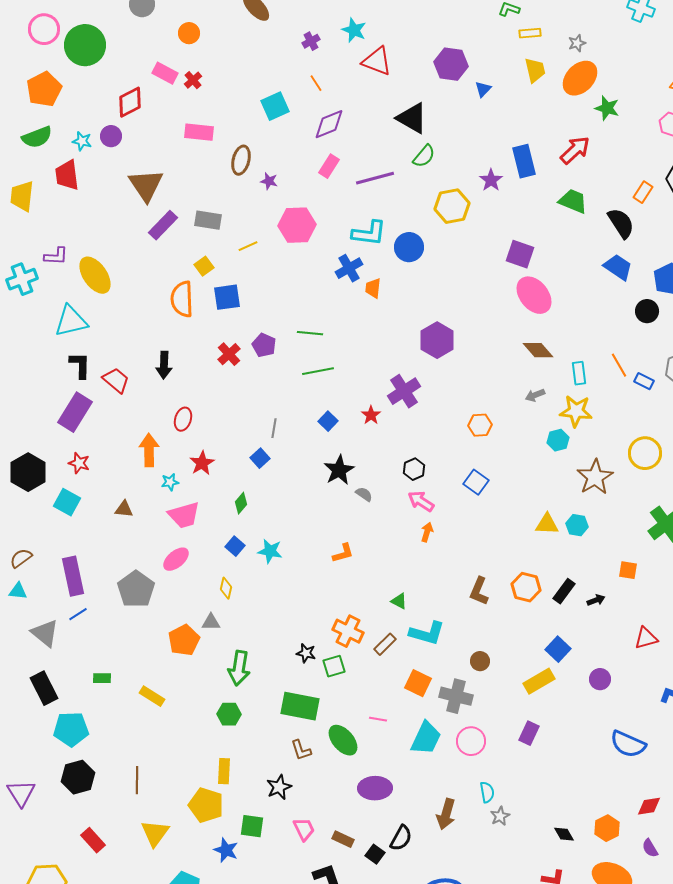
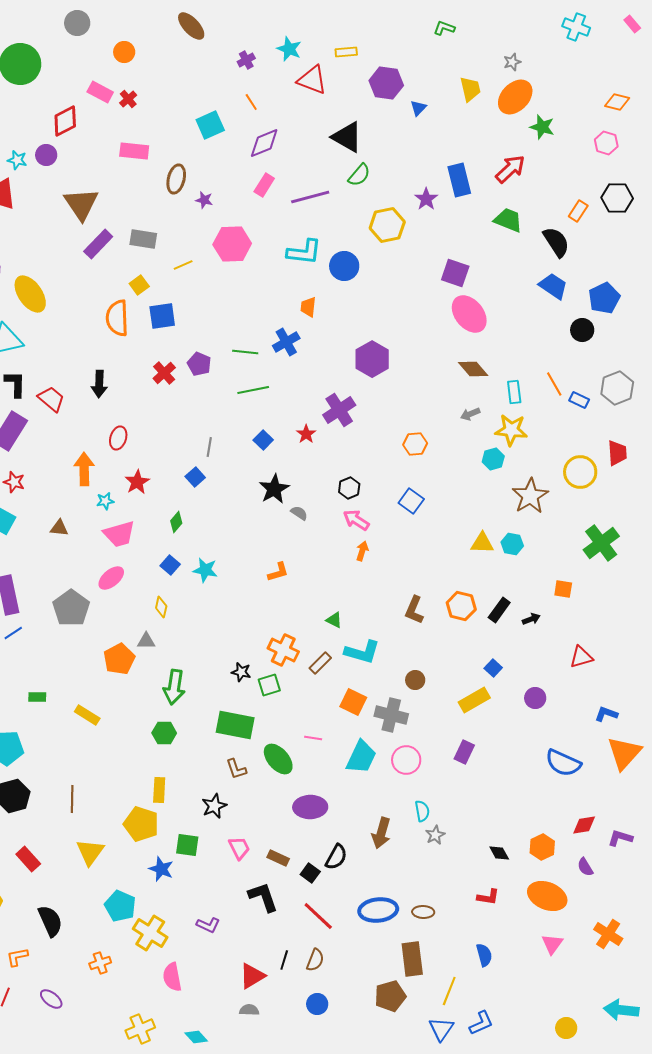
yellow rectangle: (530, 33) -> (346, 52), moved
blue cross: (349, 268) -> (286, 342), moved
blue square: (558, 649) -> (493, 668), size x0.7

